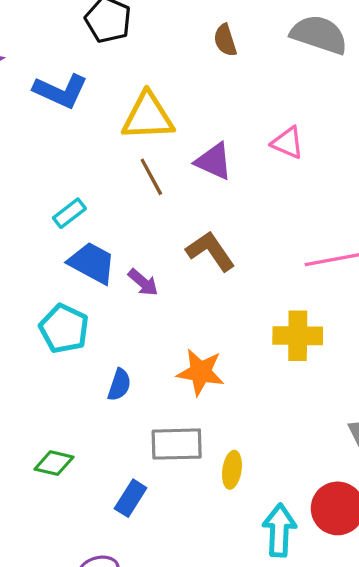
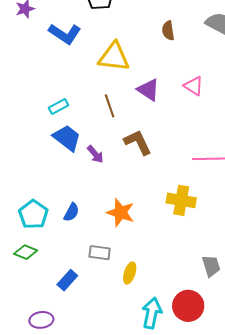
brown semicircle: (225, 40) -> (168, 31), moved
brown line: (151, 177) -> (110, 106), moved
cyan pentagon: (64, 329) -> (33, 214), moved
gray rectangle: (177, 444) -> (100, 253), size x0.7

